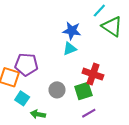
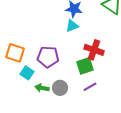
purple pentagon: (26, 65) -> (48, 57), moved
gray circle: (57, 90) -> (60, 88), moved

